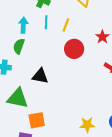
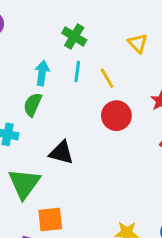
yellow line: (66, 25) -> (107, 78), turned -56
green triangle: (18, 98) -> (24, 184), turned 50

